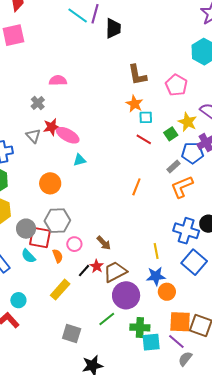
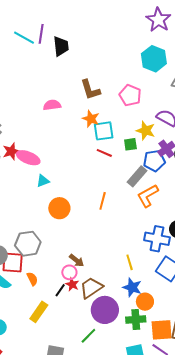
pink semicircle: (58, 80) -> (52, 105), moved
cyan square: (146, 117) -> (104, 131), size x1.5
green square: (171, 134) -> (130, 144), turned 32
gray rectangle: (173, 167) -> (137, 176), size x1.5
orange circle: (50, 183) -> (59, 208), moved
pink circle: (74, 244) -> (69, 272), moved
blue star: (156, 276) -> (132, 287), turned 30
green cross: (140, 327) -> (136, 319), moved

